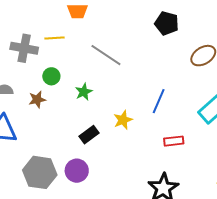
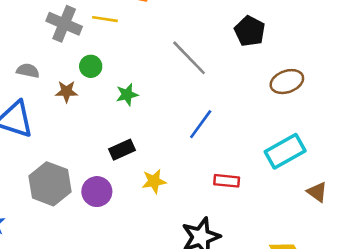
gray line: (106, 55) -> (189, 58), moved
blue line: (159, 101) -> (201, 124), moved
yellow star: (123, 120) -> (154, 181), moved

